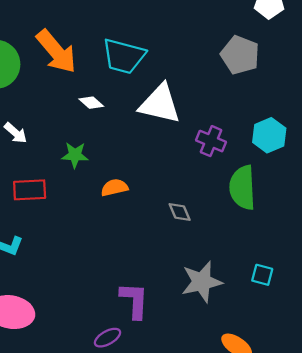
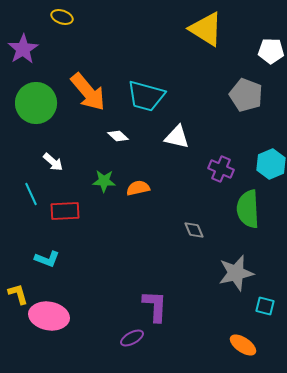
white triangle: (160, 104) -> (177, 137), size x0.7
orange semicircle: (114, 188) -> (138, 188), moved
cyan square: (262, 275) -> (265, 306), moved
gray star: (202, 282) -> (236, 273), moved

